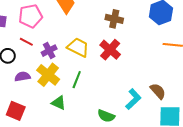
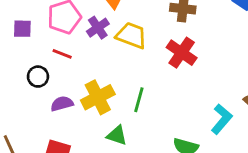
yellow trapezoid: (78, 47) -> (131, 35), moved
purple cross: (49, 51) -> (98, 28), moved
yellow cross: (48, 75) -> (98, 97), turned 30

